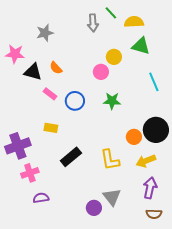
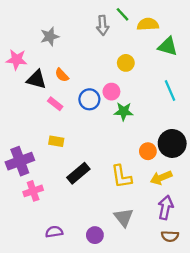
green triangle: (141, 46) -> (168, 46), moved
pink circle: (101, 72) -> (111, 92), moved
blue circle: (75, 101) -> (89, 99), moved
purple semicircle: (41, 198) -> (54, 232), moved
purple circle: (94, 208) -> (95, 235), moved

